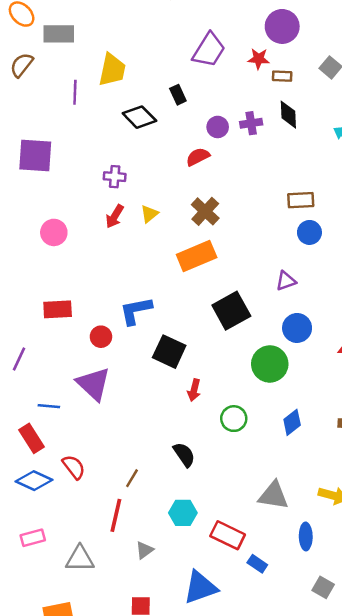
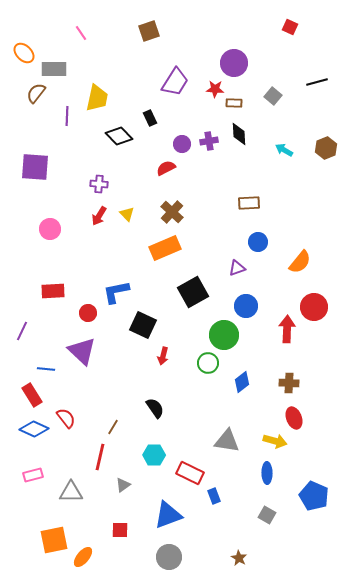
brown semicircle: (22, 65) -> (36, 93), moved
yellow triangle: (149, 214) -> (127, 214), turned -35
blue circle: (309, 232) -> (258, 242), moved
green circle: (234, 419) -> (208, 363), moved
blue ellipse: (306, 536) -> (267, 473), moved
blue rectangle: (257, 564) -> (214, 496), turned 35

